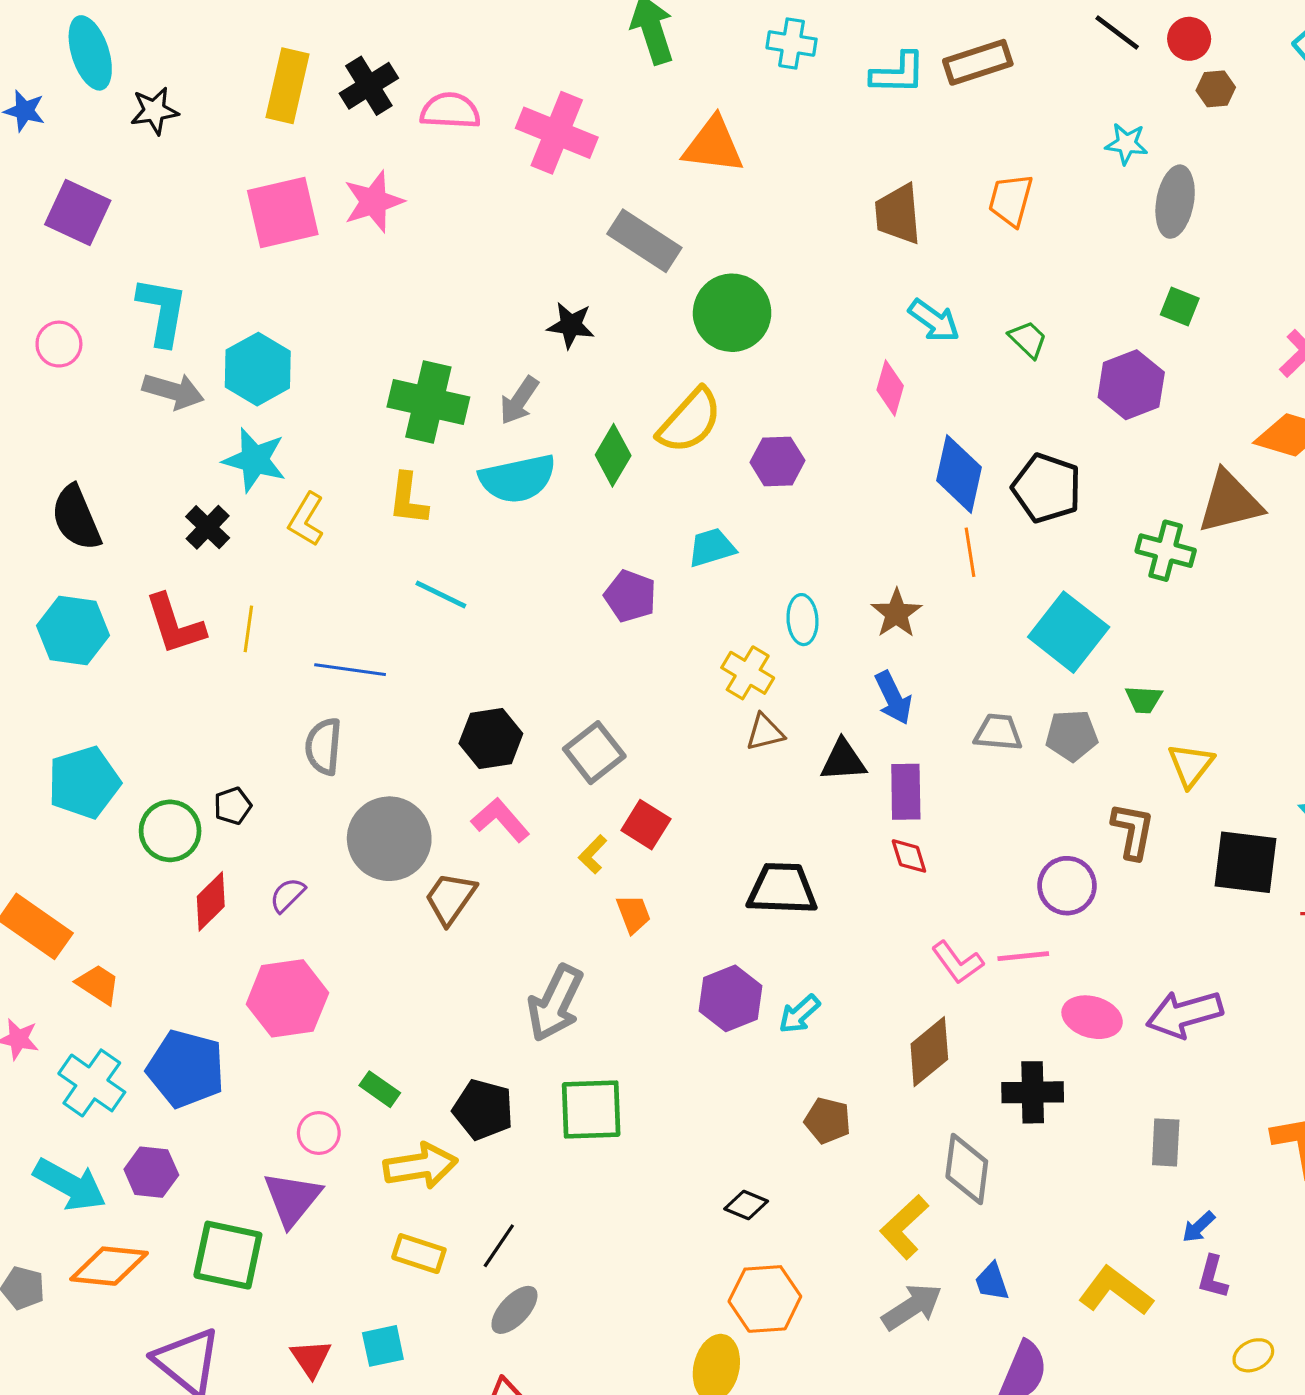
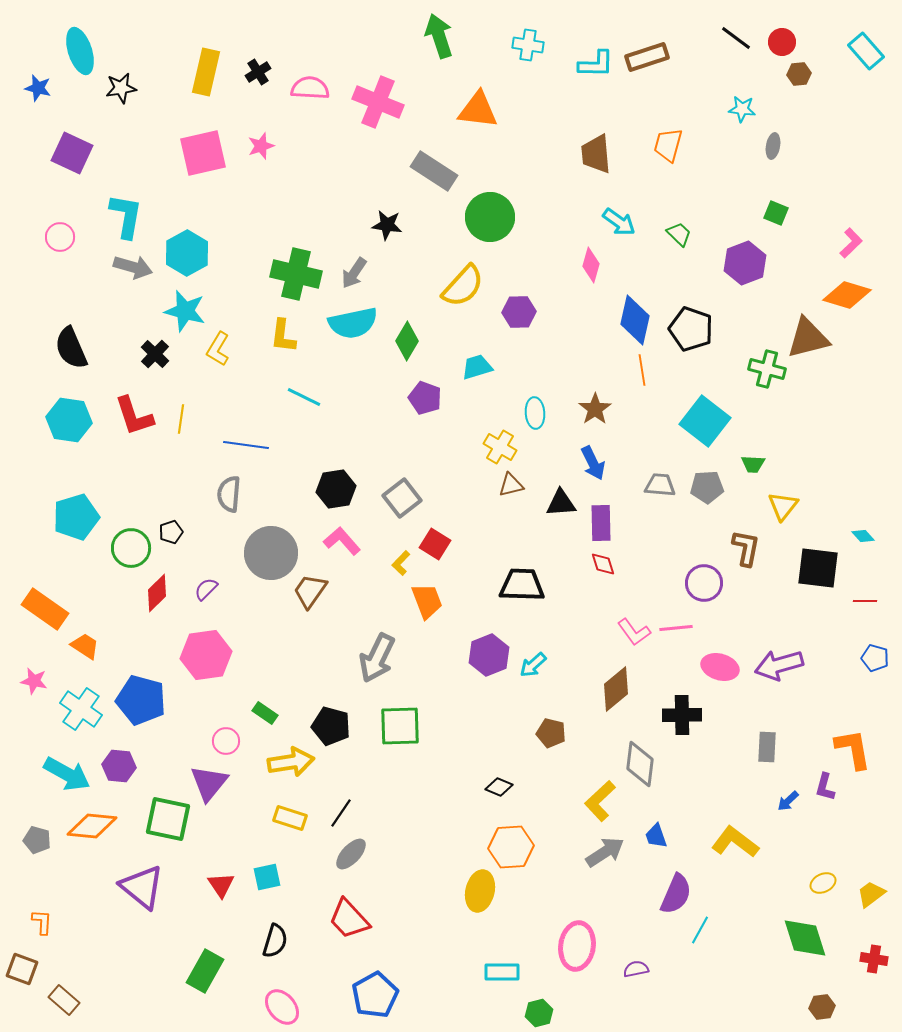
black cross: (369, 86) -> (258, 72), size x0.7
pink star: (374, 202) -> (261, 146), size x0.7
gray ellipse: (1175, 202) -> (773, 146), size x0.6
green diamond: (613, 455) -> (407, 341), moved
orange trapezoid: (633, 914) -> (427, 601), size x1.4
purple L-shape: (1213, 1277) -> (825, 787), moved

